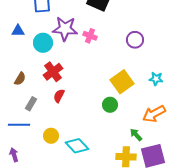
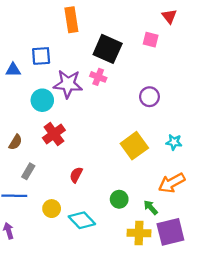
blue triangle: (18, 31) -> (13, 70), moved
pink cross: (90, 36) -> (98, 77), moved
red semicircle: (59, 96) -> (76, 175), moved
green circle: (110, 105) -> (119, 199), moved

